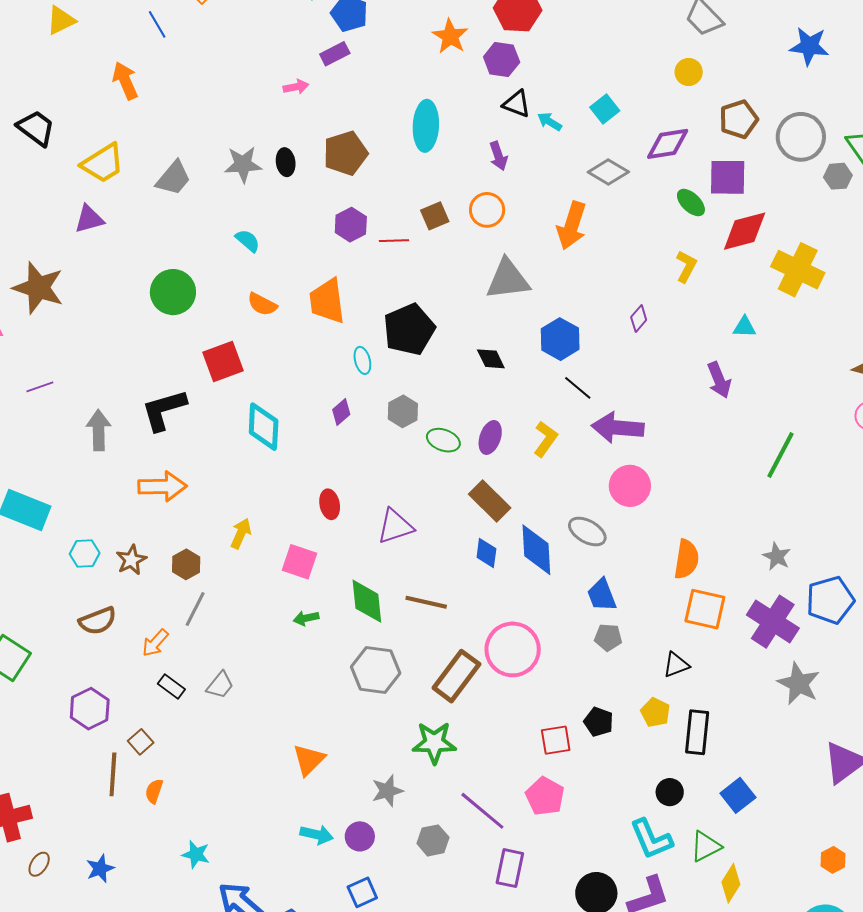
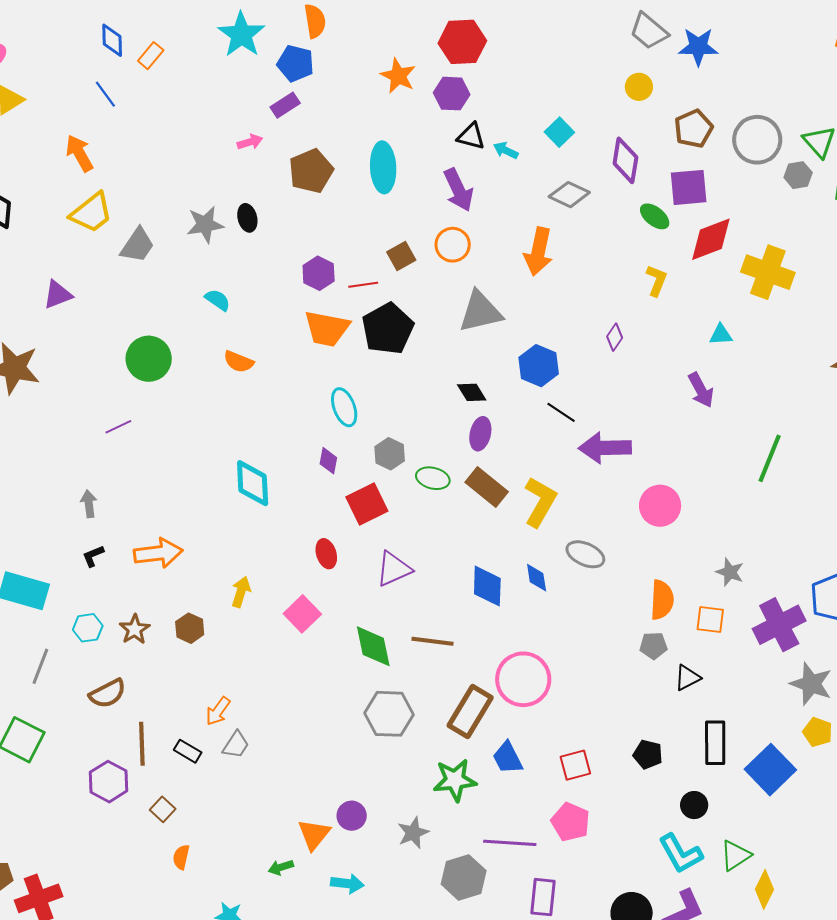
blue star: (809, 46) -> (698, 47), moved
purple diamond: (668, 144) -> (625, 160), turned -66
brown pentagon: (345, 153) -> (311, 171), moved
purple arrow: (498, 156) -> (458, 190), size x1.5
yellow trapezoid: (103, 163) -> (91, 213), moved
orange trapezoid: (327, 301) -> (327, 329), moved, turned -66
black pentagon: (409, 329) -> (388, 329), moved
cyan ellipse: (362, 360) -> (344, 407), size x1.4
red square: (223, 361) -> (367, 504), moved
purple line: (40, 387) -> (118, 427), moved
black L-shape: (164, 410) -> (93, 556), moved, size x0.5
purple diamond: (341, 412) -> (328, 461), turned -32
gray arrow: (99, 430) -> (89, 504), size x0.7
purple ellipse: (490, 437) -> (480, 434), moved
yellow L-shape: (545, 439) -> (540, 502), moved, size x1.4
pink circle: (630, 486) -> (660, 506), moved
brown rectangle: (490, 501) -> (487, 487), moved
blue diamond: (536, 550) -> (537, 578), size x0.6
blue diamond: (486, 553) -> (487, 586), size x1.4
gray star: (777, 556) -> (730, 572), moved
orange semicircle: (686, 559) -> (662, 600), moved
pink square: (300, 562) -> (302, 614), turned 33
blue trapezoid: (602, 595) -> (508, 758), moved
gray line: (195, 609) -> (40, 666), moved
orange square: (705, 609) -> (710, 619), size x0.7
green arrow: (306, 618) -> (281, 867), moved
purple cross: (773, 622) -> (779, 625), turned 36
gray pentagon: (608, 637) -> (653, 646), moved
orange arrow: (155, 643) -> (218, 711), moved
yellow pentagon: (655, 712) -> (818, 732), moved
black pentagon: (599, 722) -> (648, 754), moved
orange triangle: (309, 760) -> (314, 834), moved
brown line: (113, 774) -> (142, 744), moved
blue square: (738, 795) -> (770, 770), moved, size x1.4
purple line: (482, 811) -> (510, 843), turned -30
purple circle: (360, 836) -> (352, 816), moved
gray hexagon: (433, 840) -> (464, 877), size x1.4

